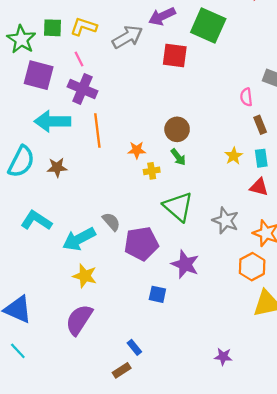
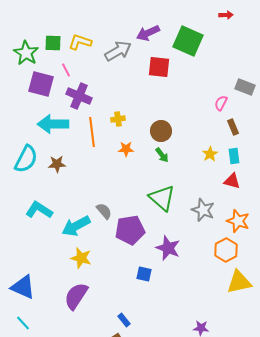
pink line: (79, 59) -> (66, 70), moved
pink semicircle: (246, 97) -> (221, 103), turned 35
yellow cross: (152, 171) -> (118, 119), moved

